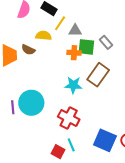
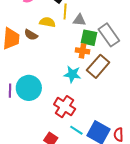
yellow line: (60, 23) -> (65, 12), turned -35
gray rectangle: (106, 42) -> (109, 35), size x1.6
orange cross: (74, 53) -> (82, 51), moved
cyan line: (71, 145) -> (76, 130), moved, turned -40

